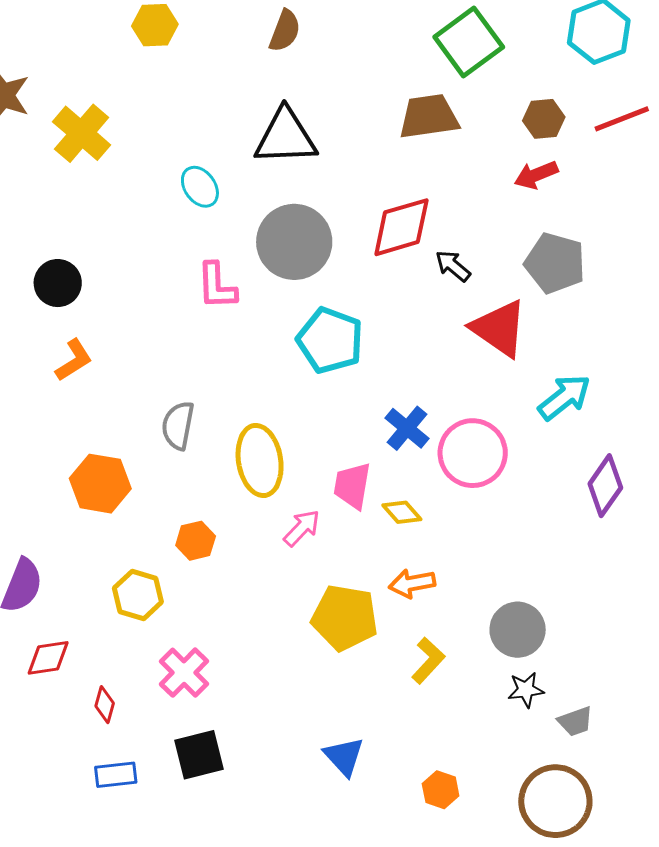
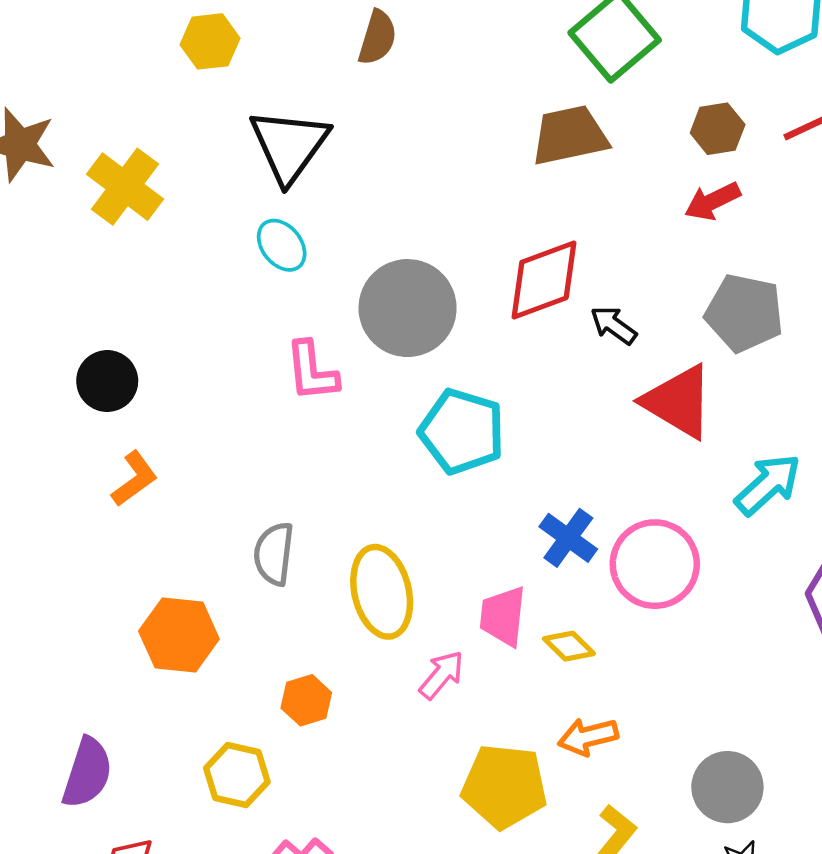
black triangle: (286, 137) -> (289, 146), moved, turned -48

